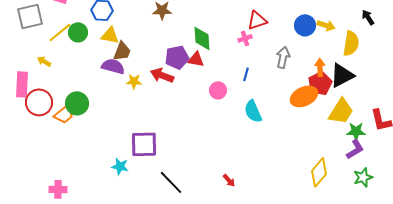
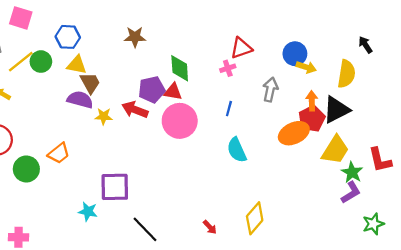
yellow arrow: (326, 25) -> (306, 67), moved
brown trapezoid: (122, 51) -> (90, 83), turned -50
pink circle: (218, 90) -> (180, 121), moved, size x1.8
green circle: (77, 103) -> (26, 169), moved
orange trapezoid: (64, 114) -> (59, 153), moved
green star: (356, 131) -> (352, 172), turned 30
yellow diamond: (319, 172) -> (255, 218), moved
green star: (363, 177) -> (373, 224), moved

